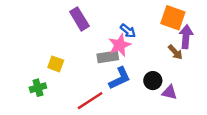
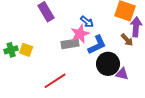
blue L-shape: (120, 78) -> (97, 45), moved
black circle: (153, 81) -> (108, 64), size x1.5
green cross: (38, 88) -> (11, 50), moved

